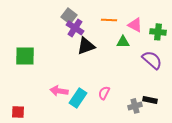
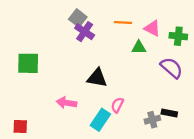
black triangle: (86, 46) -> (97, 78), moved, turned 30
cyan rectangle: (78, 98) -> (100, 120), moved

